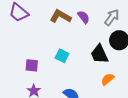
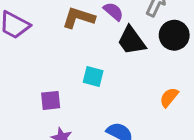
black trapezoid: (99, 54) -> (131, 41), moved

